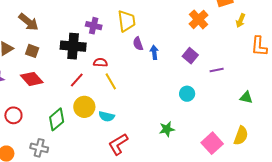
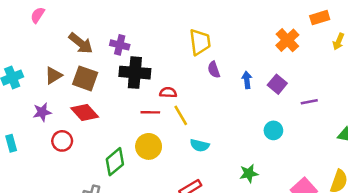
purple cross: (94, 26) -> (120, 45), moved
brown square: (32, 51) -> (85, 78), size x1.5
blue arrow: (154, 52) -> (247, 80), moved
red line: (77, 80) -> (150, 112), moved, turned 49
red circle: (13, 115) -> (62, 141), moved
cyan semicircle: (107, 116) -> (200, 145), moved

